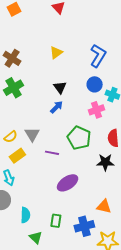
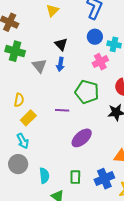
green cross: (14, 88) -> (15, 51), turned -36
blue arrow: (57, 107) -> (60, 64), turned 152
gray triangle: (32, 134) -> (39, 66), moved
yellow semicircle: (11, 137) -> (19, 100), turned -32

